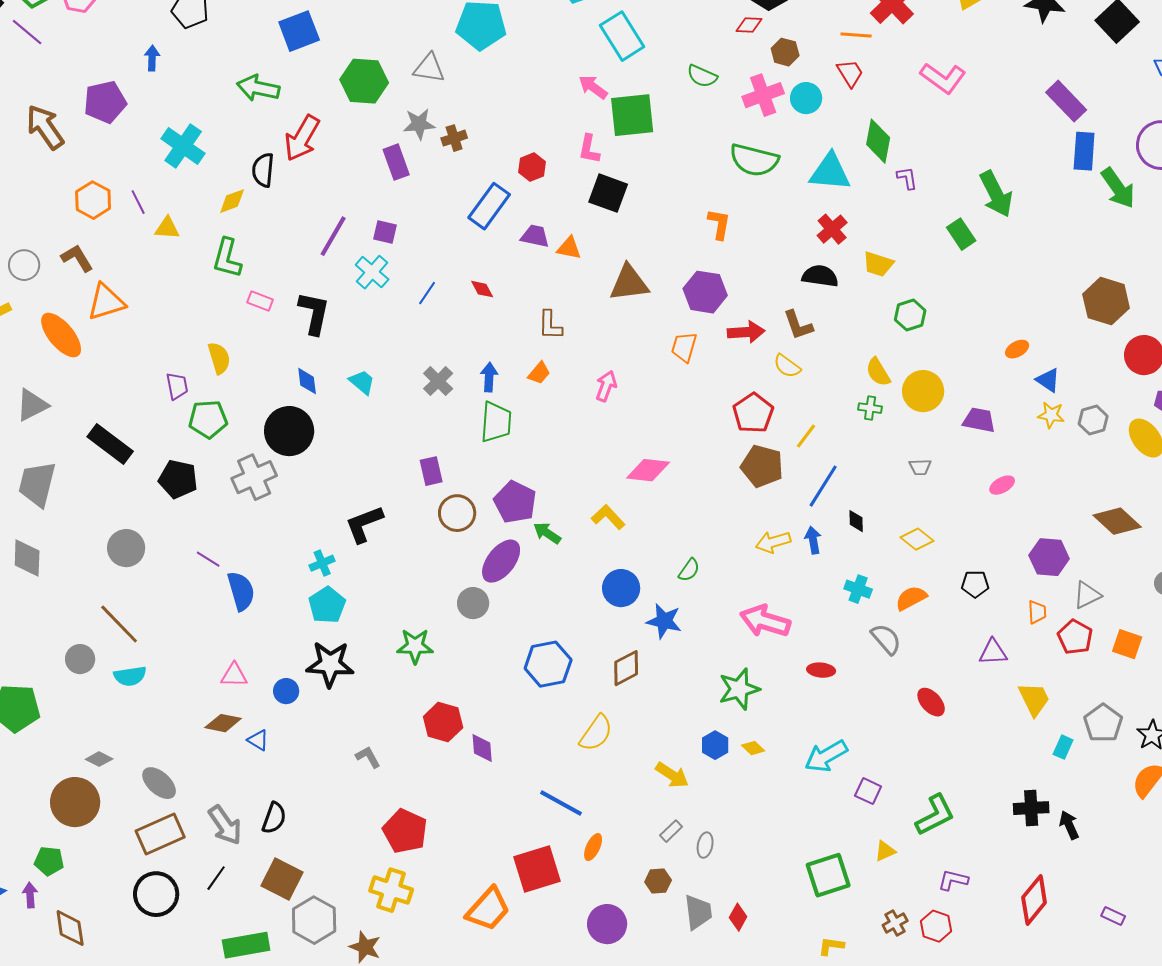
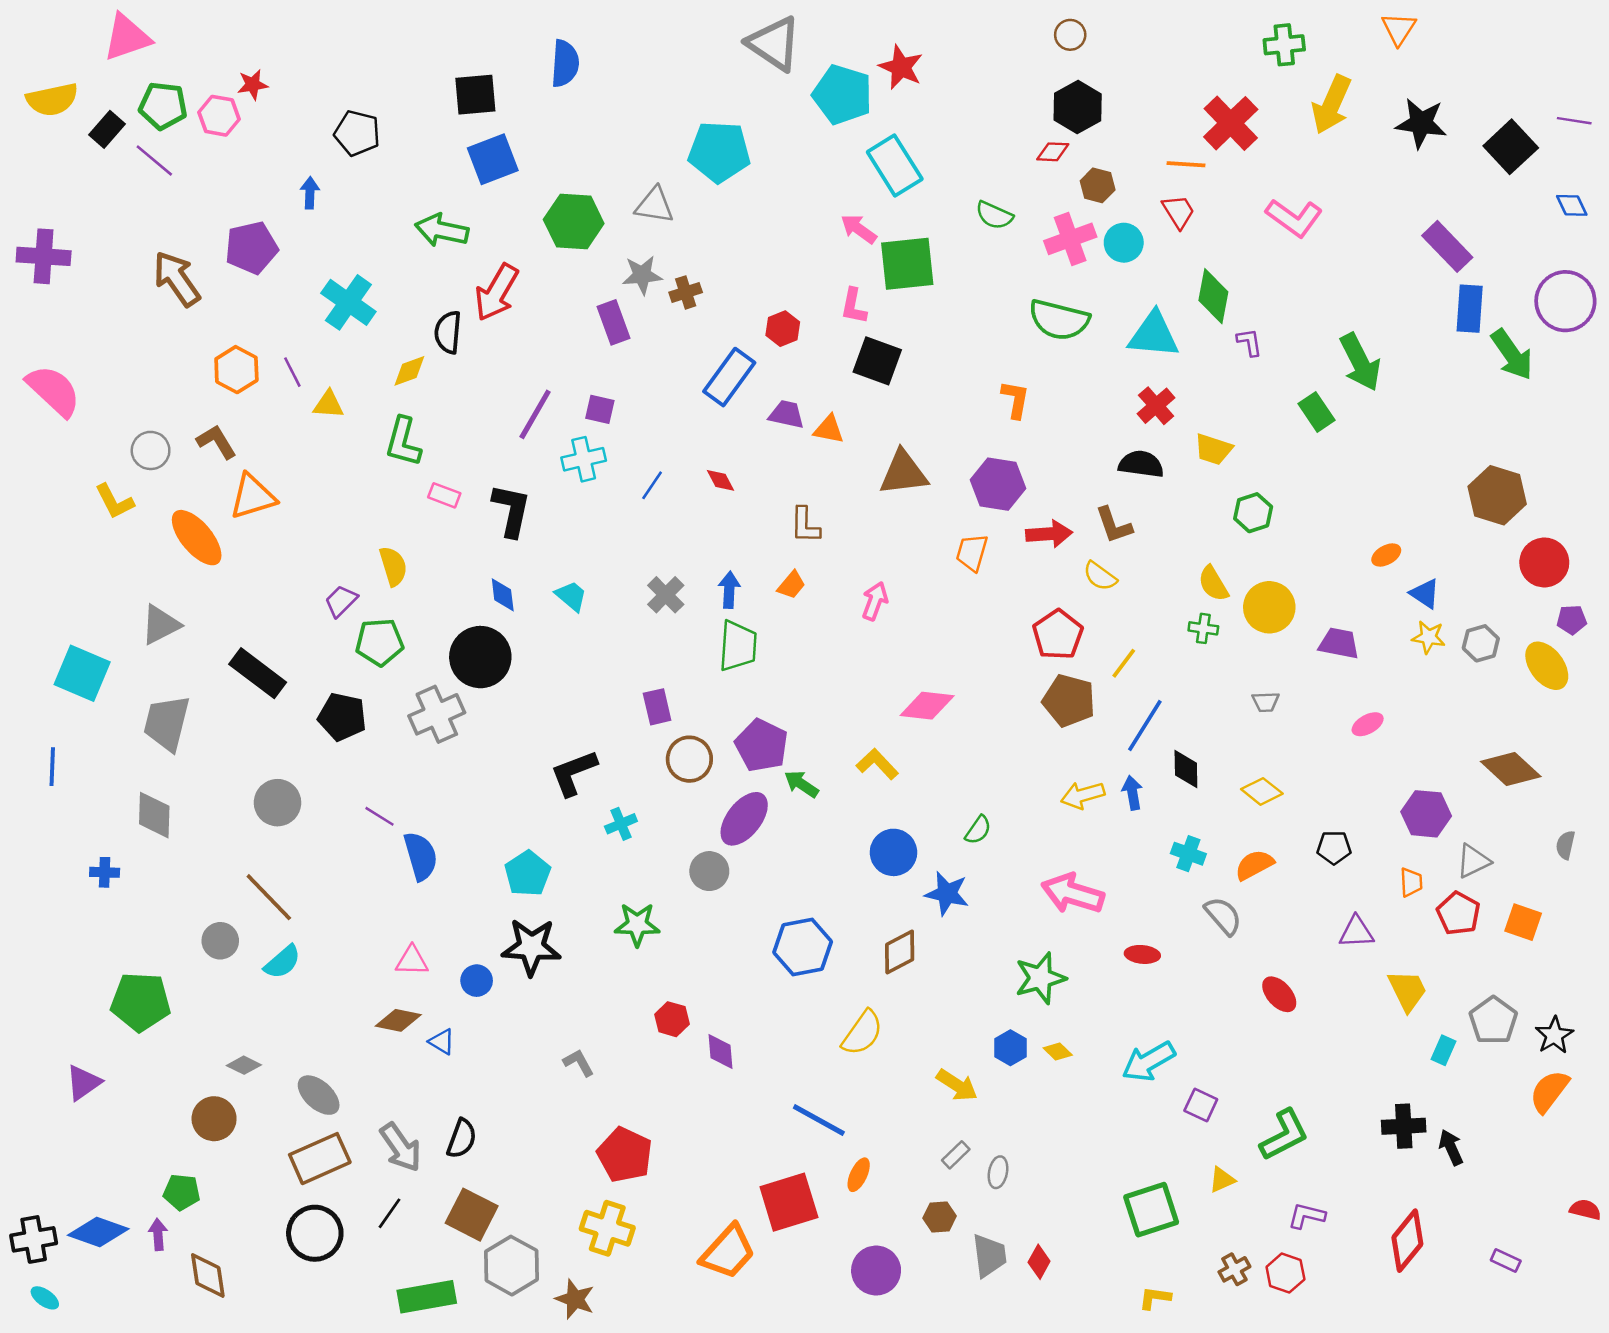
cyan cross: (372, 272) -> (584, 459), turned 36
purple trapezoid: (177, 386) -> (341, 601), turned -124
black diamond: (856, 521) -> (1186, 769), size x1.4
cyan cross: (322, 563) -> (621, 824), moved
cyan semicircle: (130, 676) -> (282, 962), turned -32
red hexagon: (443, 722) -> (672, 1019), size x0.7
brown circle: (75, 802) -> (214, 1119), size x0.7

